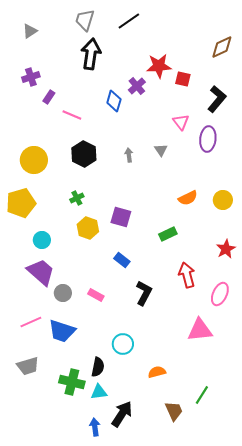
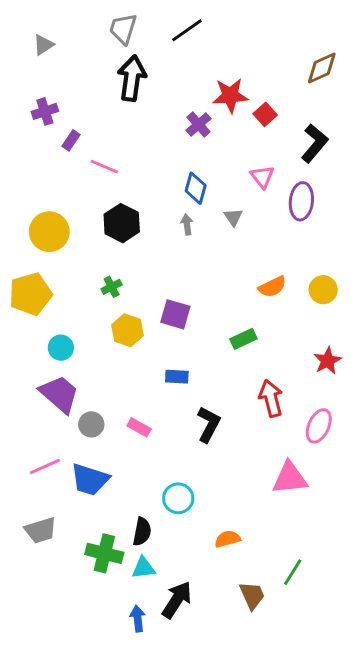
red square: (183, 79) -> (265, 114), turned 35
blue diamond: (114, 101) -> (196, 188), moved
blue rectangle: (122, 260) -> (177, 377), turned -35

